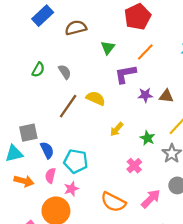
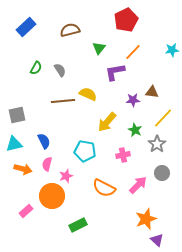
blue rectangle: (43, 16) -> (26, 27), moved
purple star: (145, 95) -> (133, 100), moved
brown line: (68, 106) -> (63, 101), turned 50
yellow arrow: (117, 129) -> (107, 122), size x1.5
gray square: (28, 133) -> (17, 115), moved
cyan pentagon: (76, 161) -> (85, 151), moved
pink cross: (134, 166) -> (123, 155), turned 32

